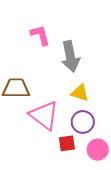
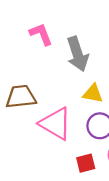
red square: (67, 143) -> (86, 163), moved

